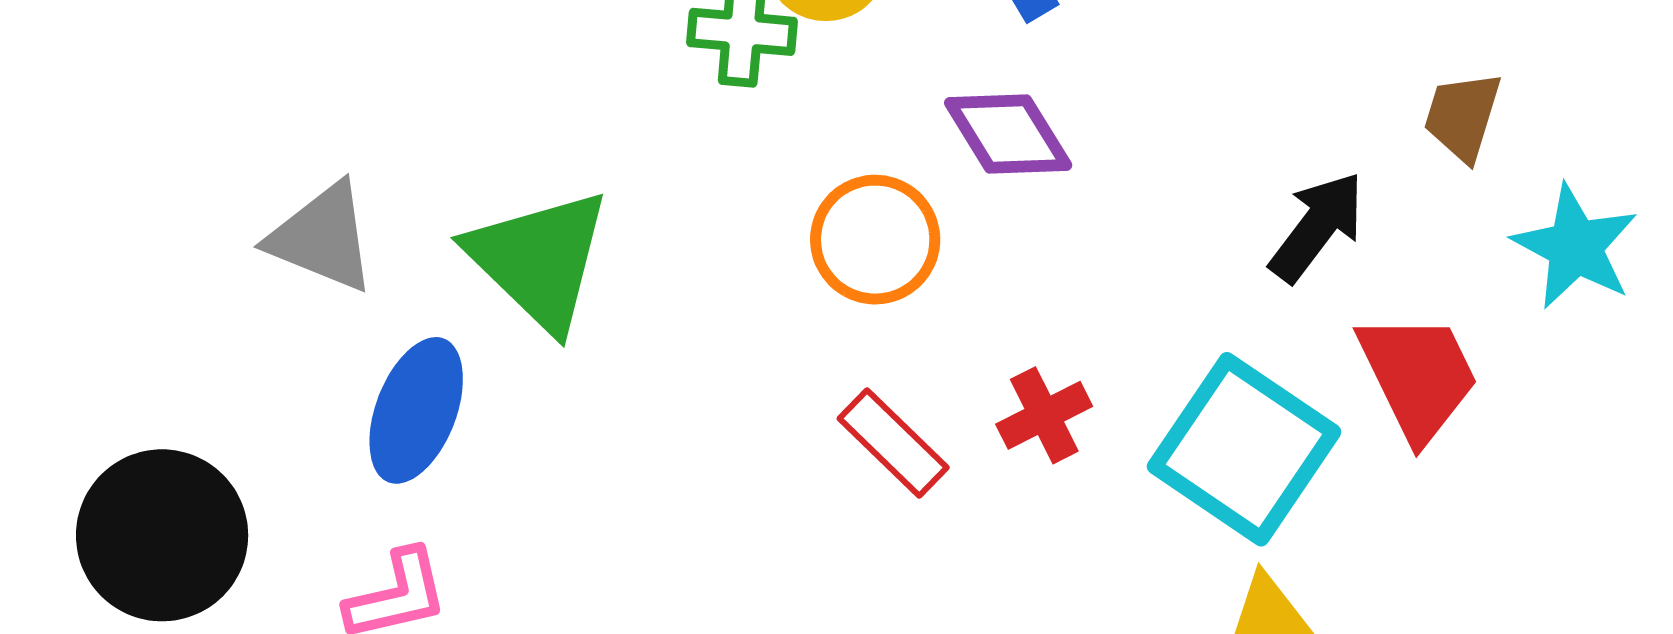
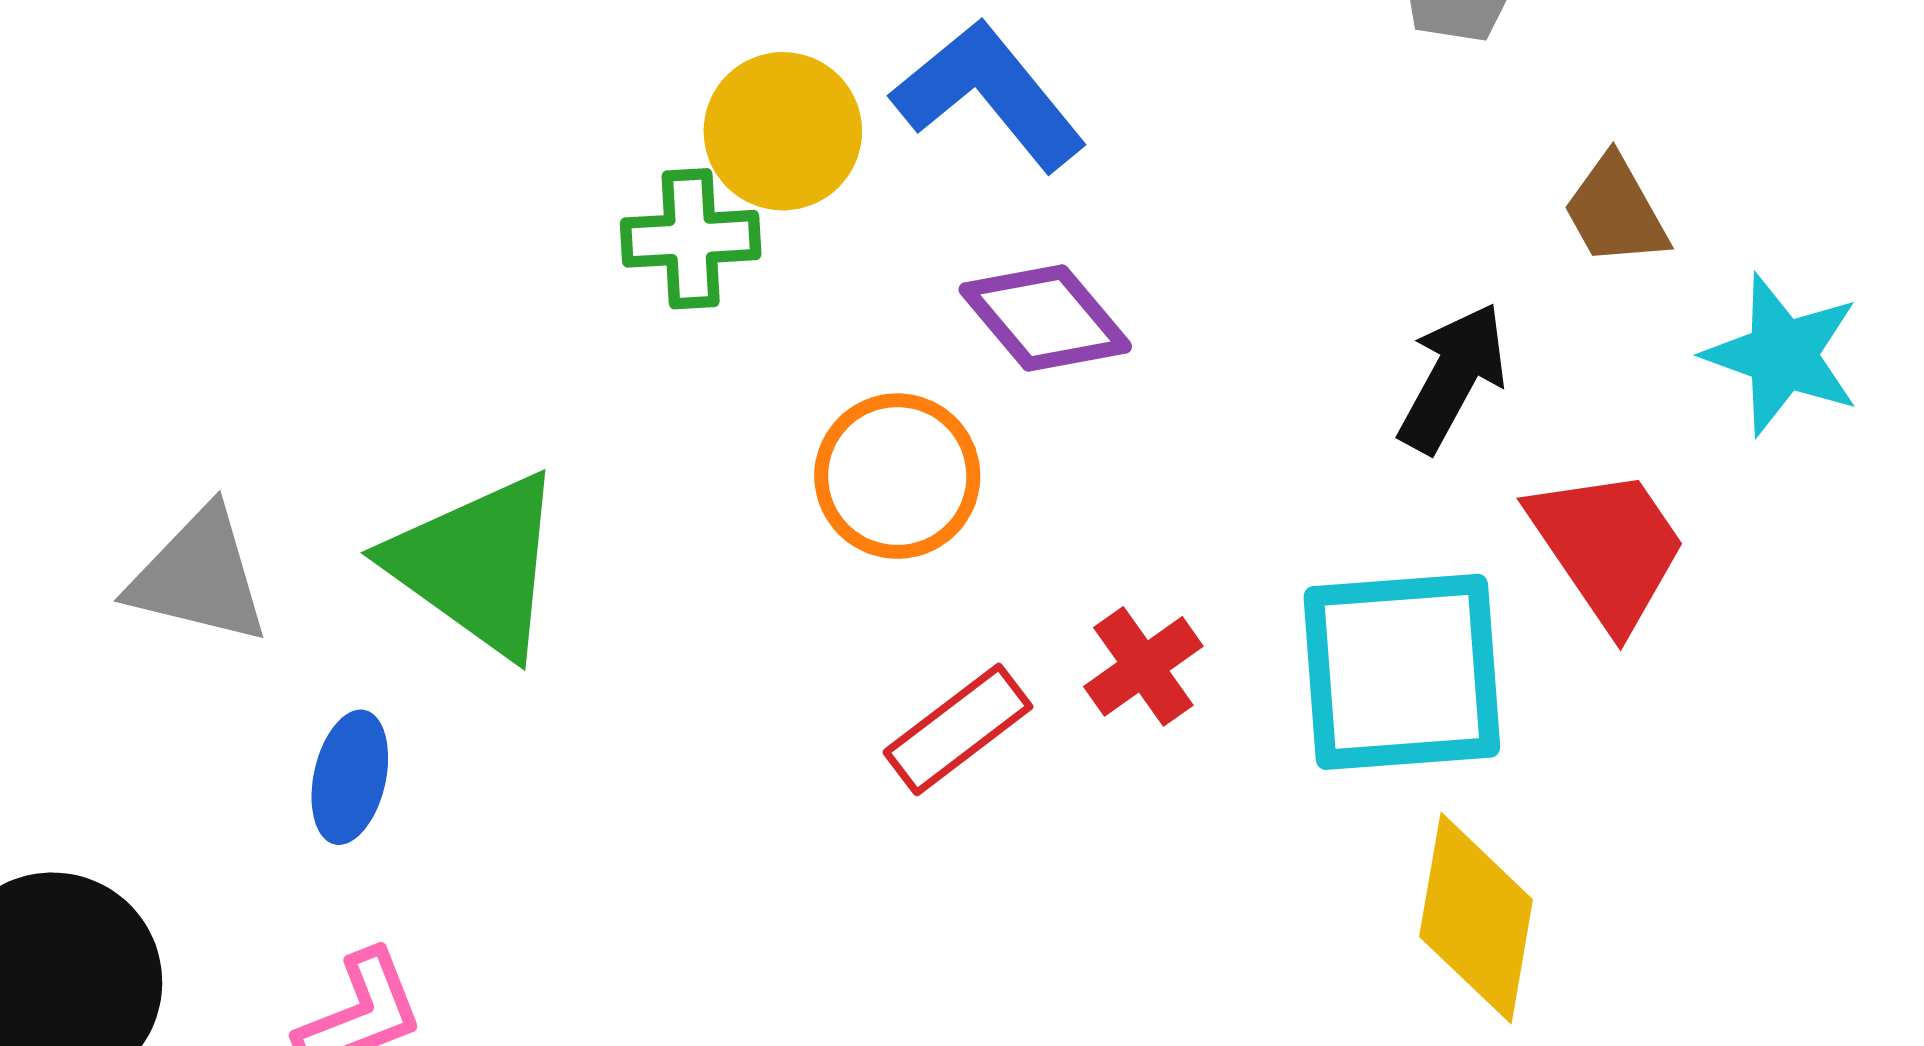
brown trapezoid: (1462, 116) -> (1616, 211), turned -38
blue ellipse: (416, 410) -> (350, 777), size x0.7
red rectangle: (893, 443) -> (958, 729), turned -73
cyan square: (1244, 449) -> (1402, 672), turned -30

